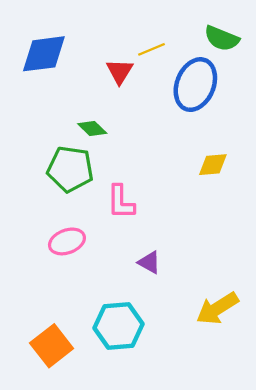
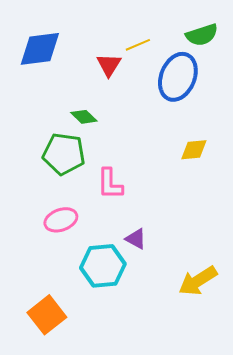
green semicircle: (222, 38) -> (202, 35), turned -40
cyan hexagon: (119, 326) -> (103, 266), moved

